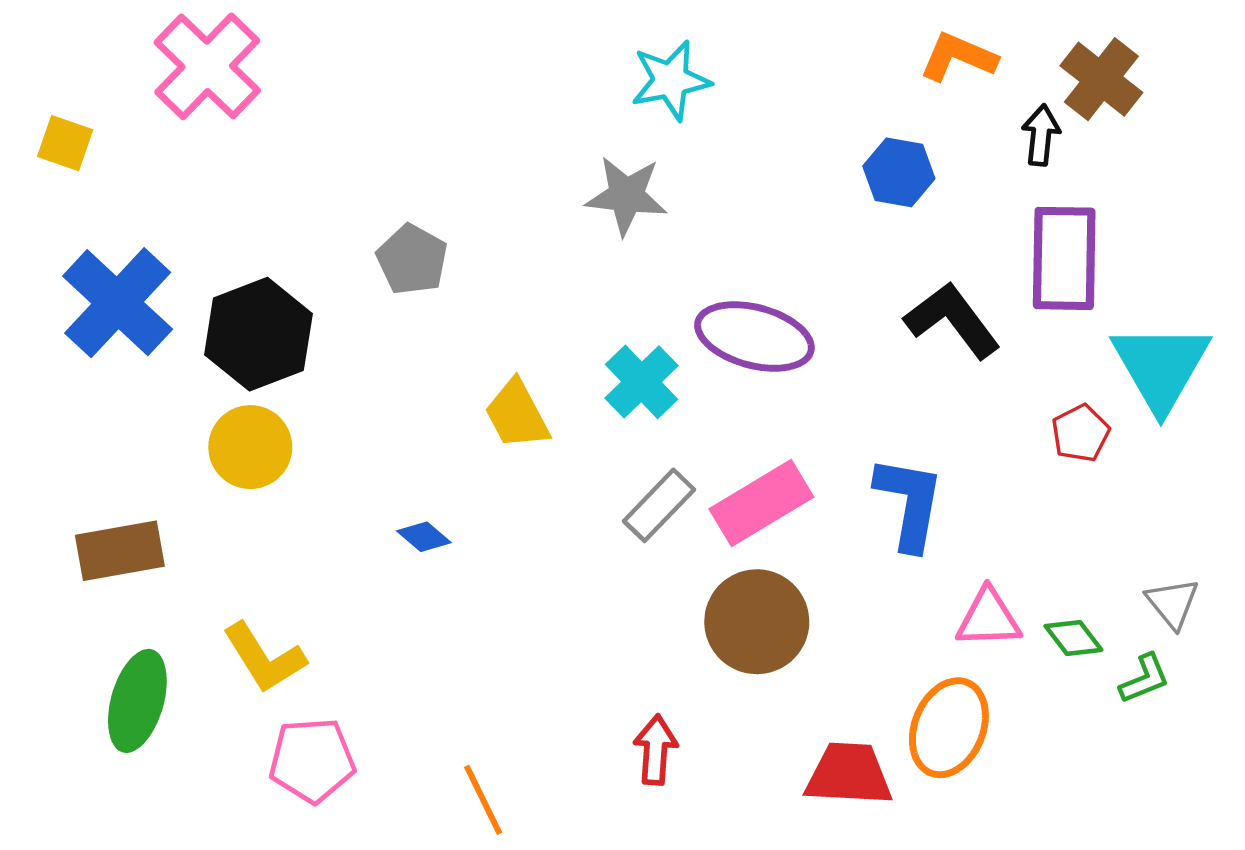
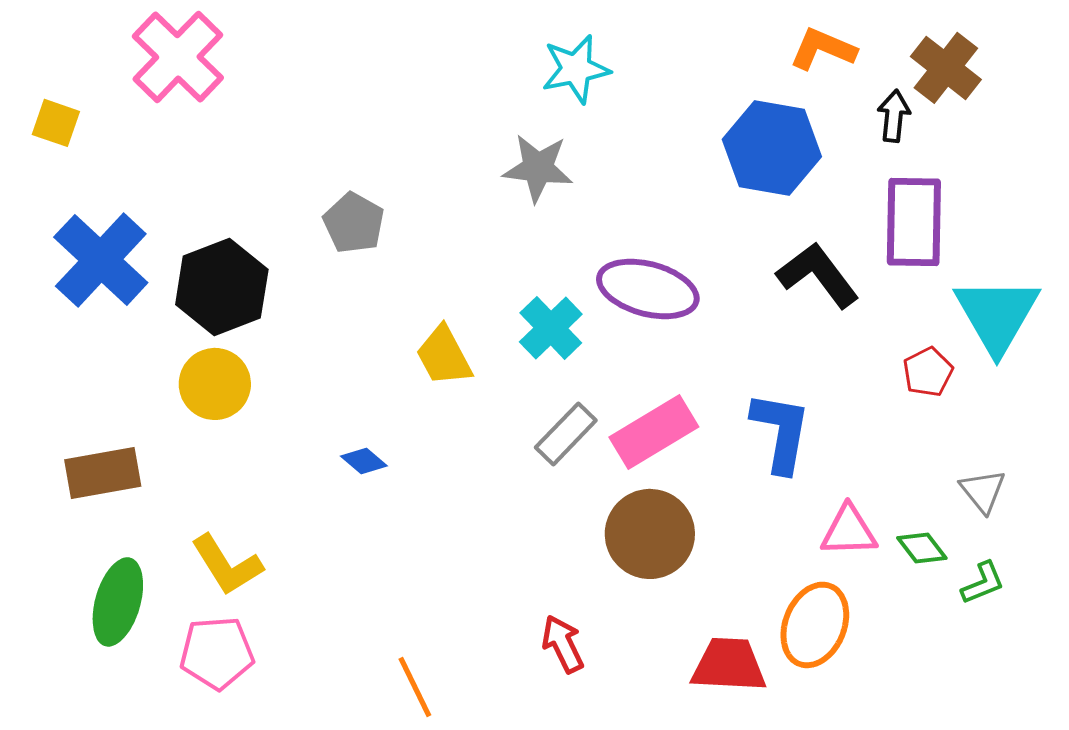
blue hexagon: (899, 172) -> (772, 148), size x1.6
gray triangle: (1172, 603) -> (983, 491), moved
red arrow: (655, 750) -> (563, 644), turned -30
pink pentagon: (312, 760) -> (217, 653), moved

